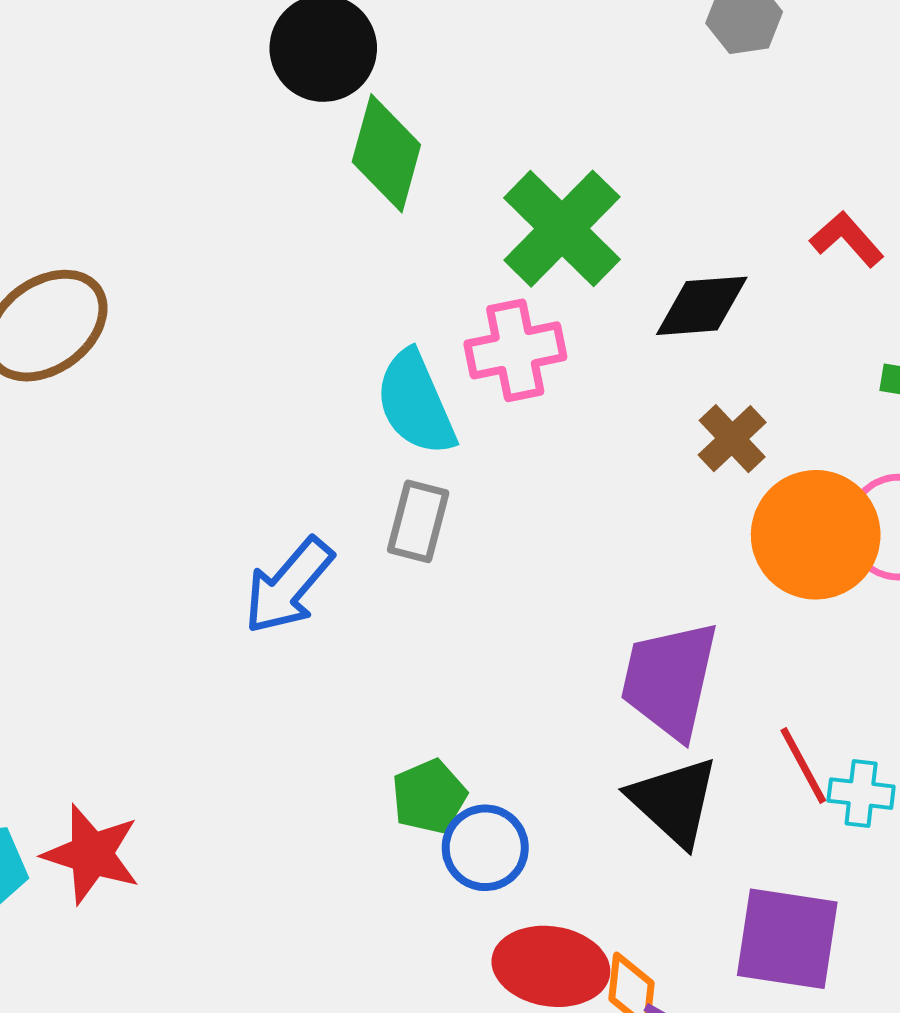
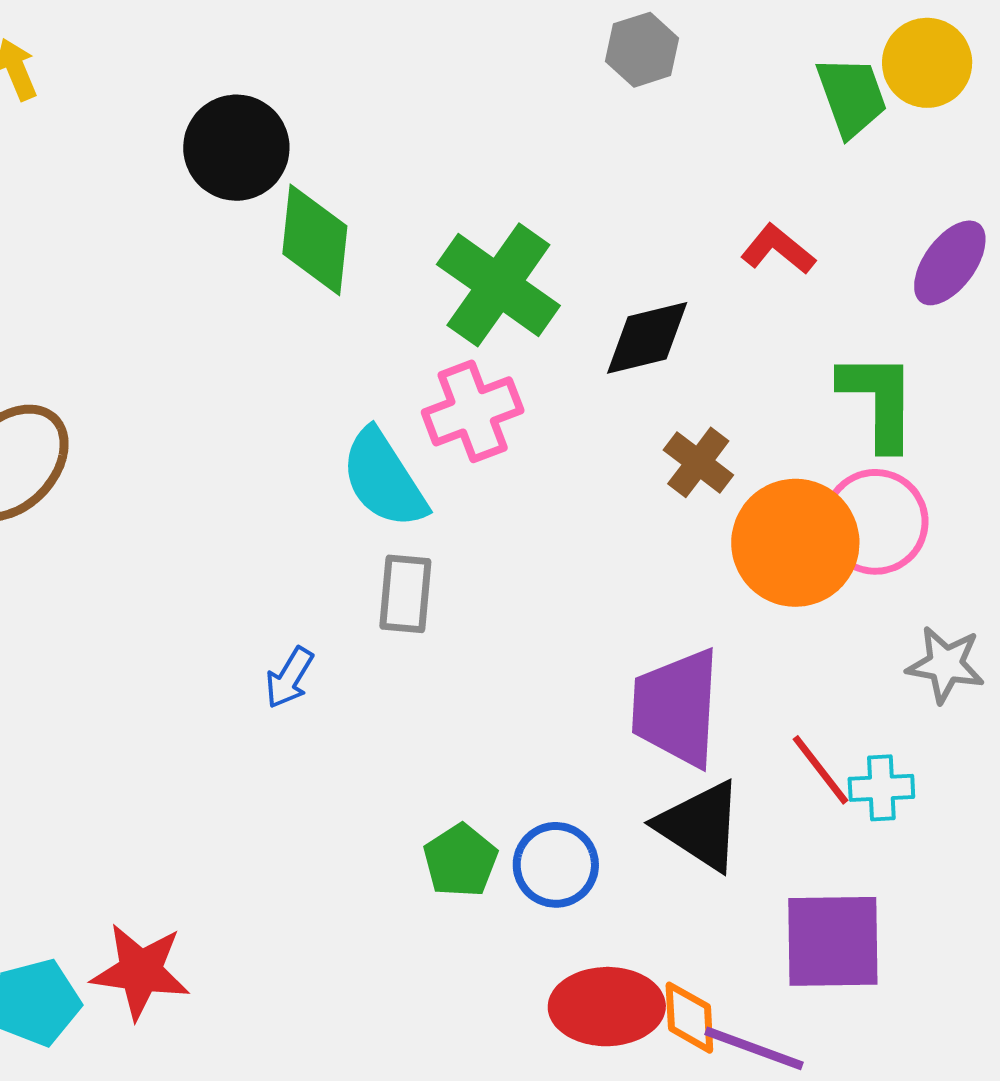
blue arrow: (289, 586) -> (289, 678), size x0.6
blue circle: (485, 848) -> (556, 865), moved

